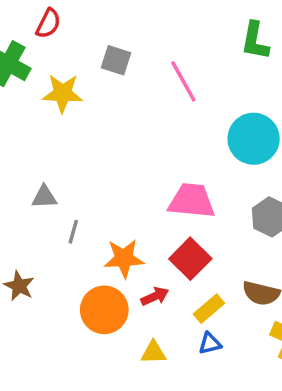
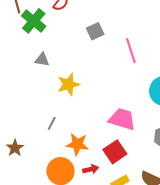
gray square: (116, 60) -> (95, 31), turned 36
yellow star: (63, 93) -> (68, 84), moved, turned -30
gray triangle: (44, 197) -> (42, 60), moved

